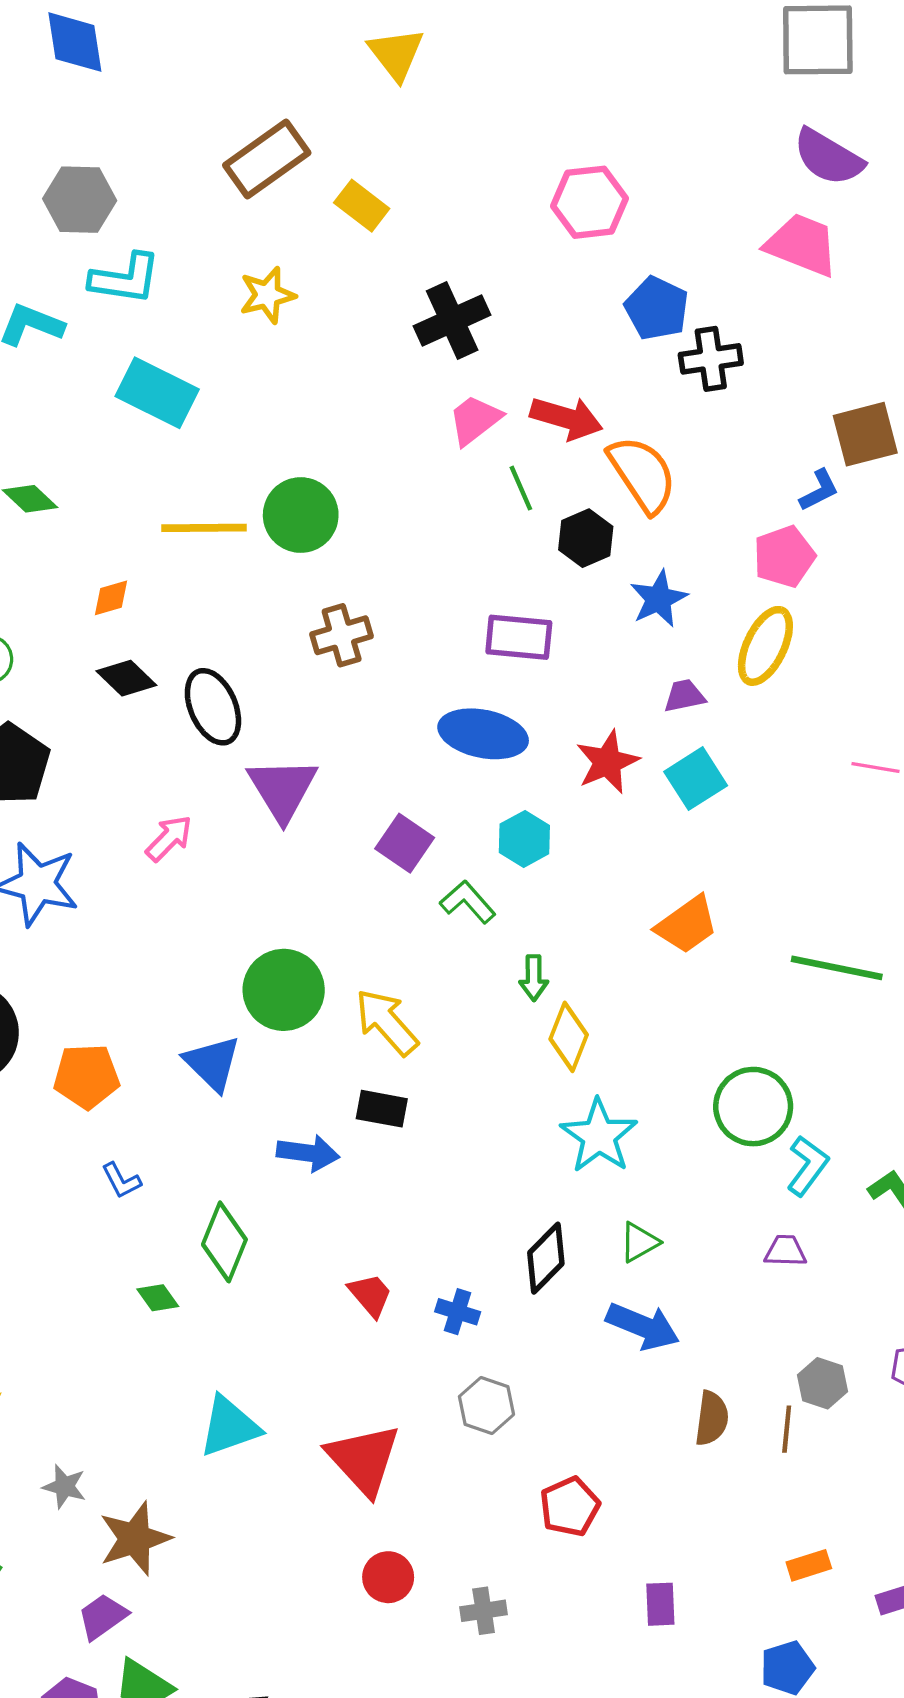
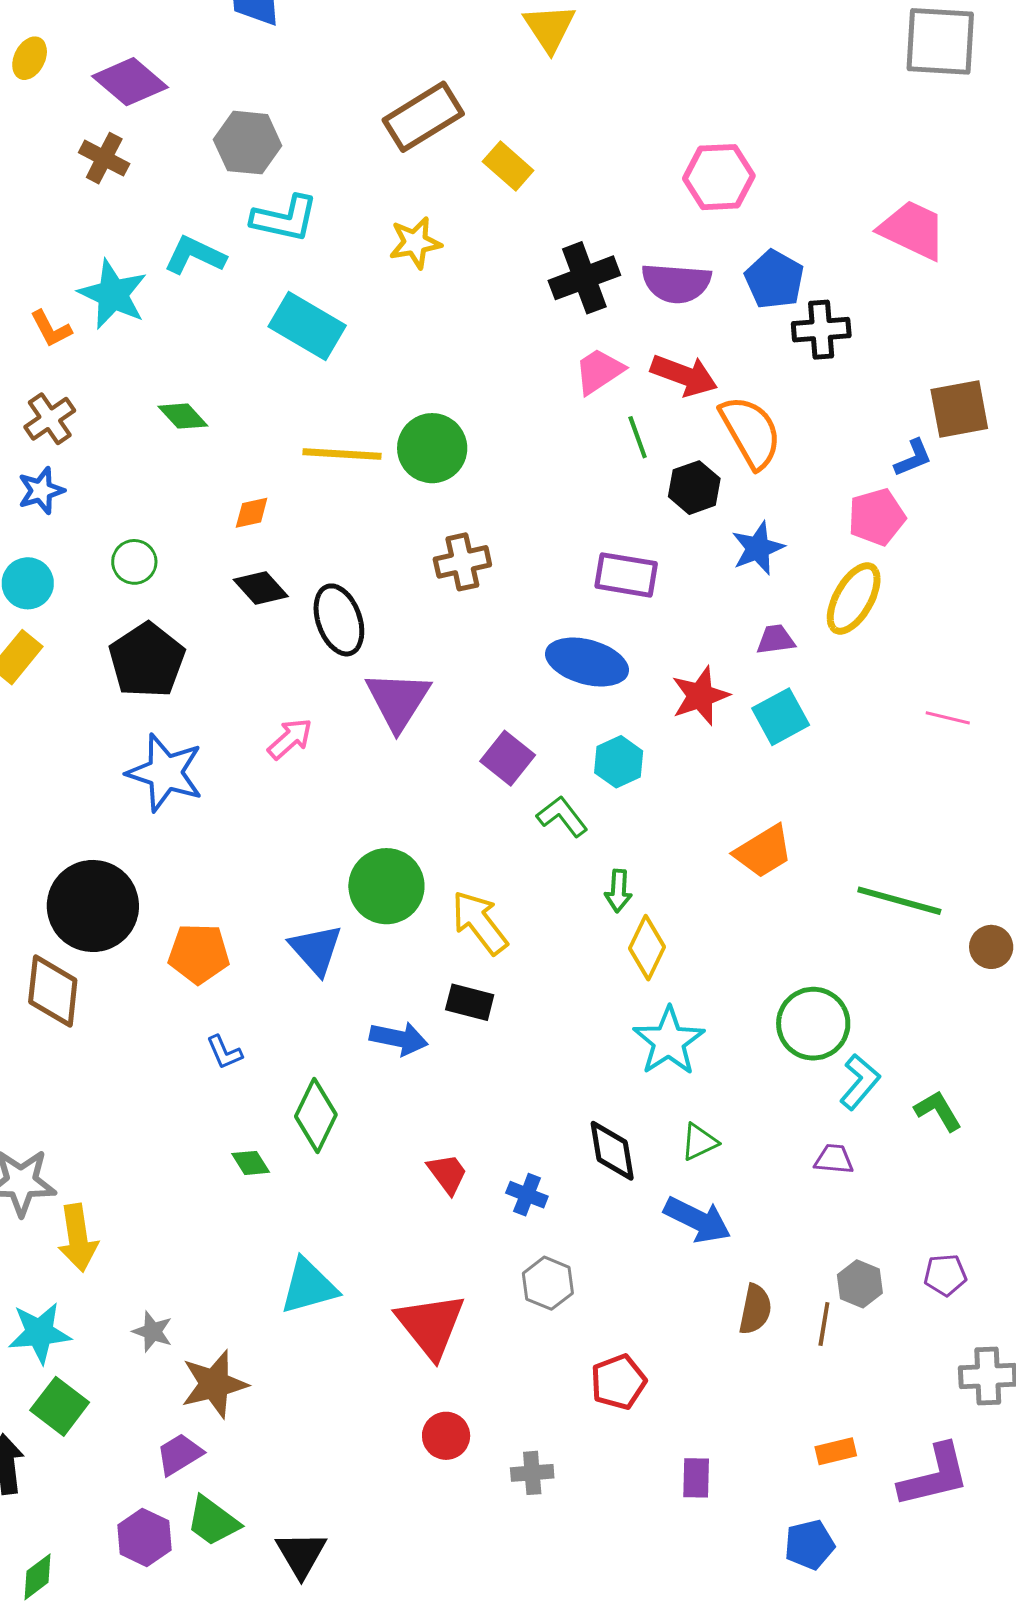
purple semicircle: (828, 157) -> (676, 283), moved, turned -30
black diamond: (546, 1258) -> (612, 1151), turned -58

